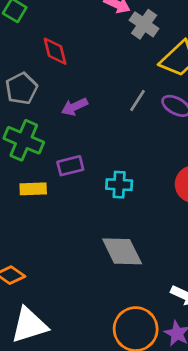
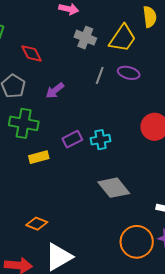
gray cross: (144, 24) -> (85, 38), moved
purple rectangle: (70, 166) -> (72, 139), moved

